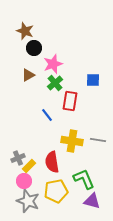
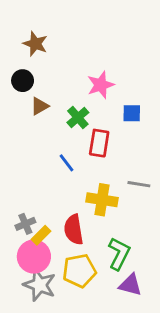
black circle: (34, 48) -> (23, 81), moved
pink star: (53, 64) -> (101, 85), moved
gray line: (98, 140) -> (139, 184), moved
green L-shape: (84, 179) -> (119, 254), turned 50
pink circle: (24, 181) -> (34, 257), size x1.5

